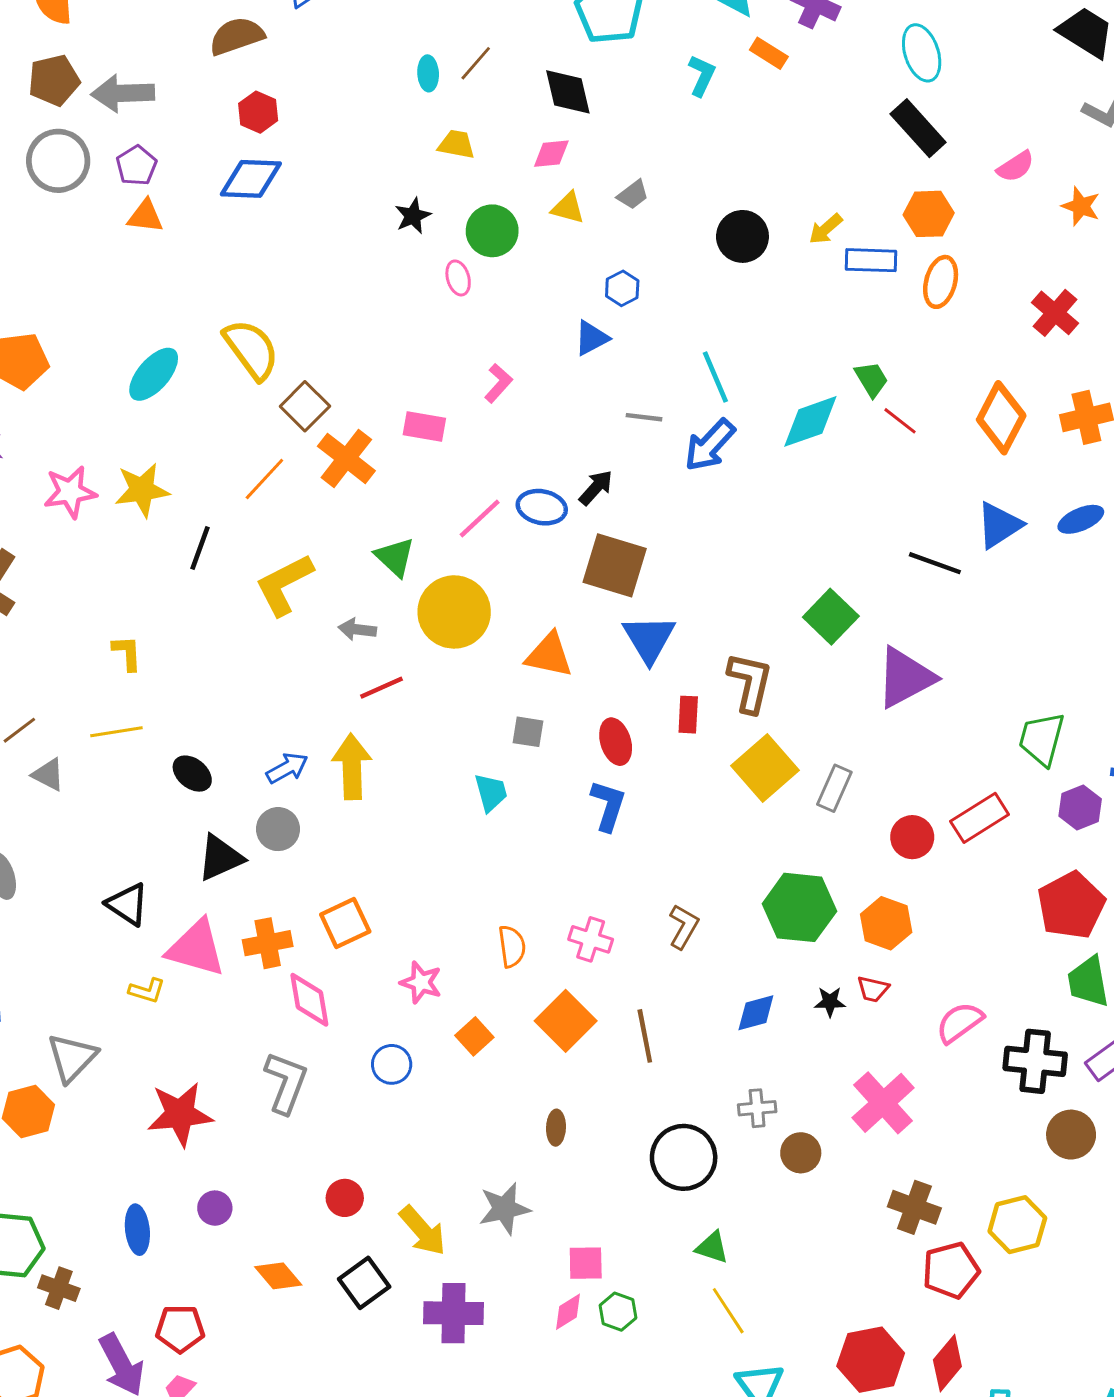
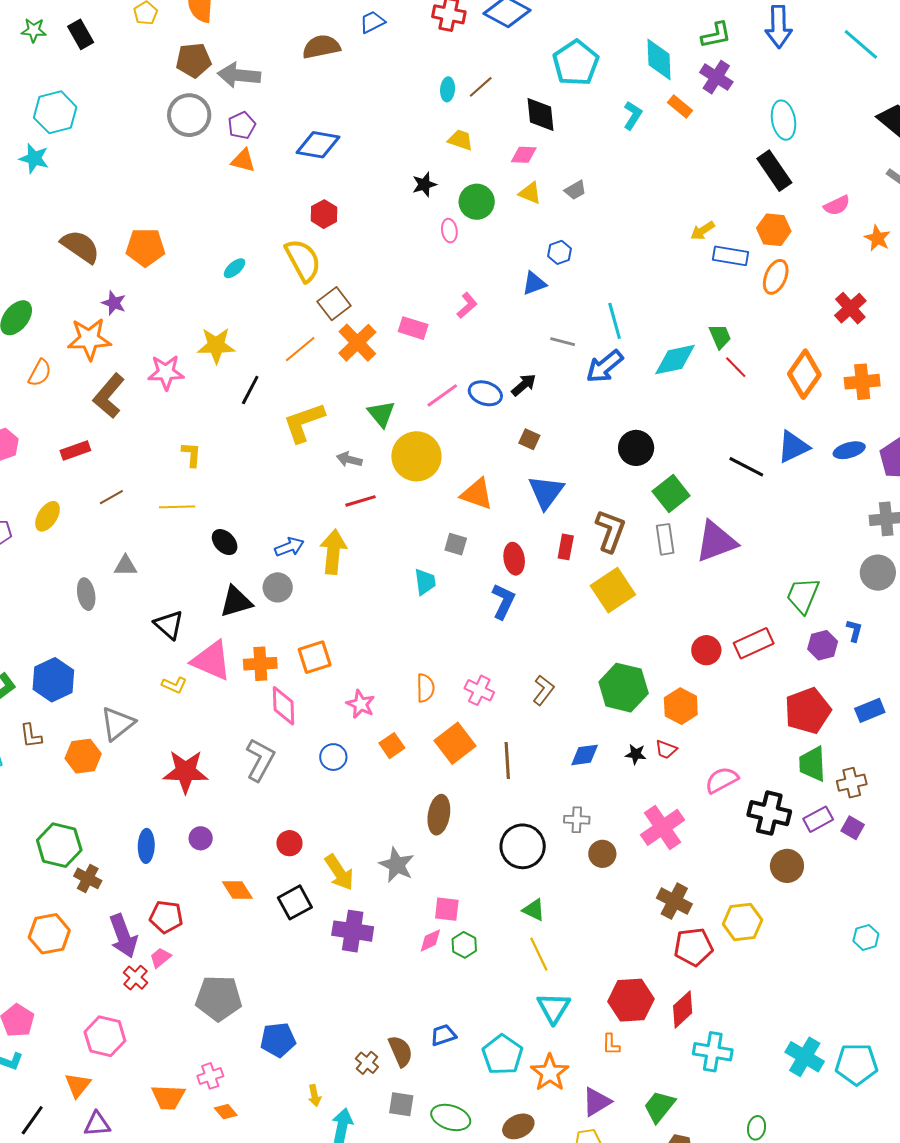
red hexagon: (258, 112) -> (324, 214), moved
black circle: (742, 236) -> (636, 448), moved
cyan ellipse: (154, 374) -> (235, 268), size x0.6
pink star: (70, 492) -> (166, 372), moved
brown square: (615, 565) -> (529, 439), size x0.5
gray triangle: (48, 775) -> (125, 566), moved, turned -35
gray rectangle: (834, 788) -> (665, 539), moved, turned -40
brown ellipse: (556, 1128) -> (439, 815), size x1.6
gray star: (504, 1209) -> (397, 865), turned 30

